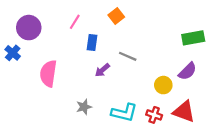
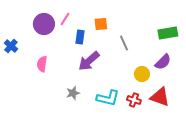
orange square: (116, 16) -> (101, 24), moved, turned 32
purple circle: (29, 28) -> (44, 24), moved
gray line: (128, 56) -> (124, 43), moved, turned 42
purple arrow: (102, 70) -> (89, 61), size x1.6
pink semicircle: (48, 74) -> (42, 64), size x0.7

